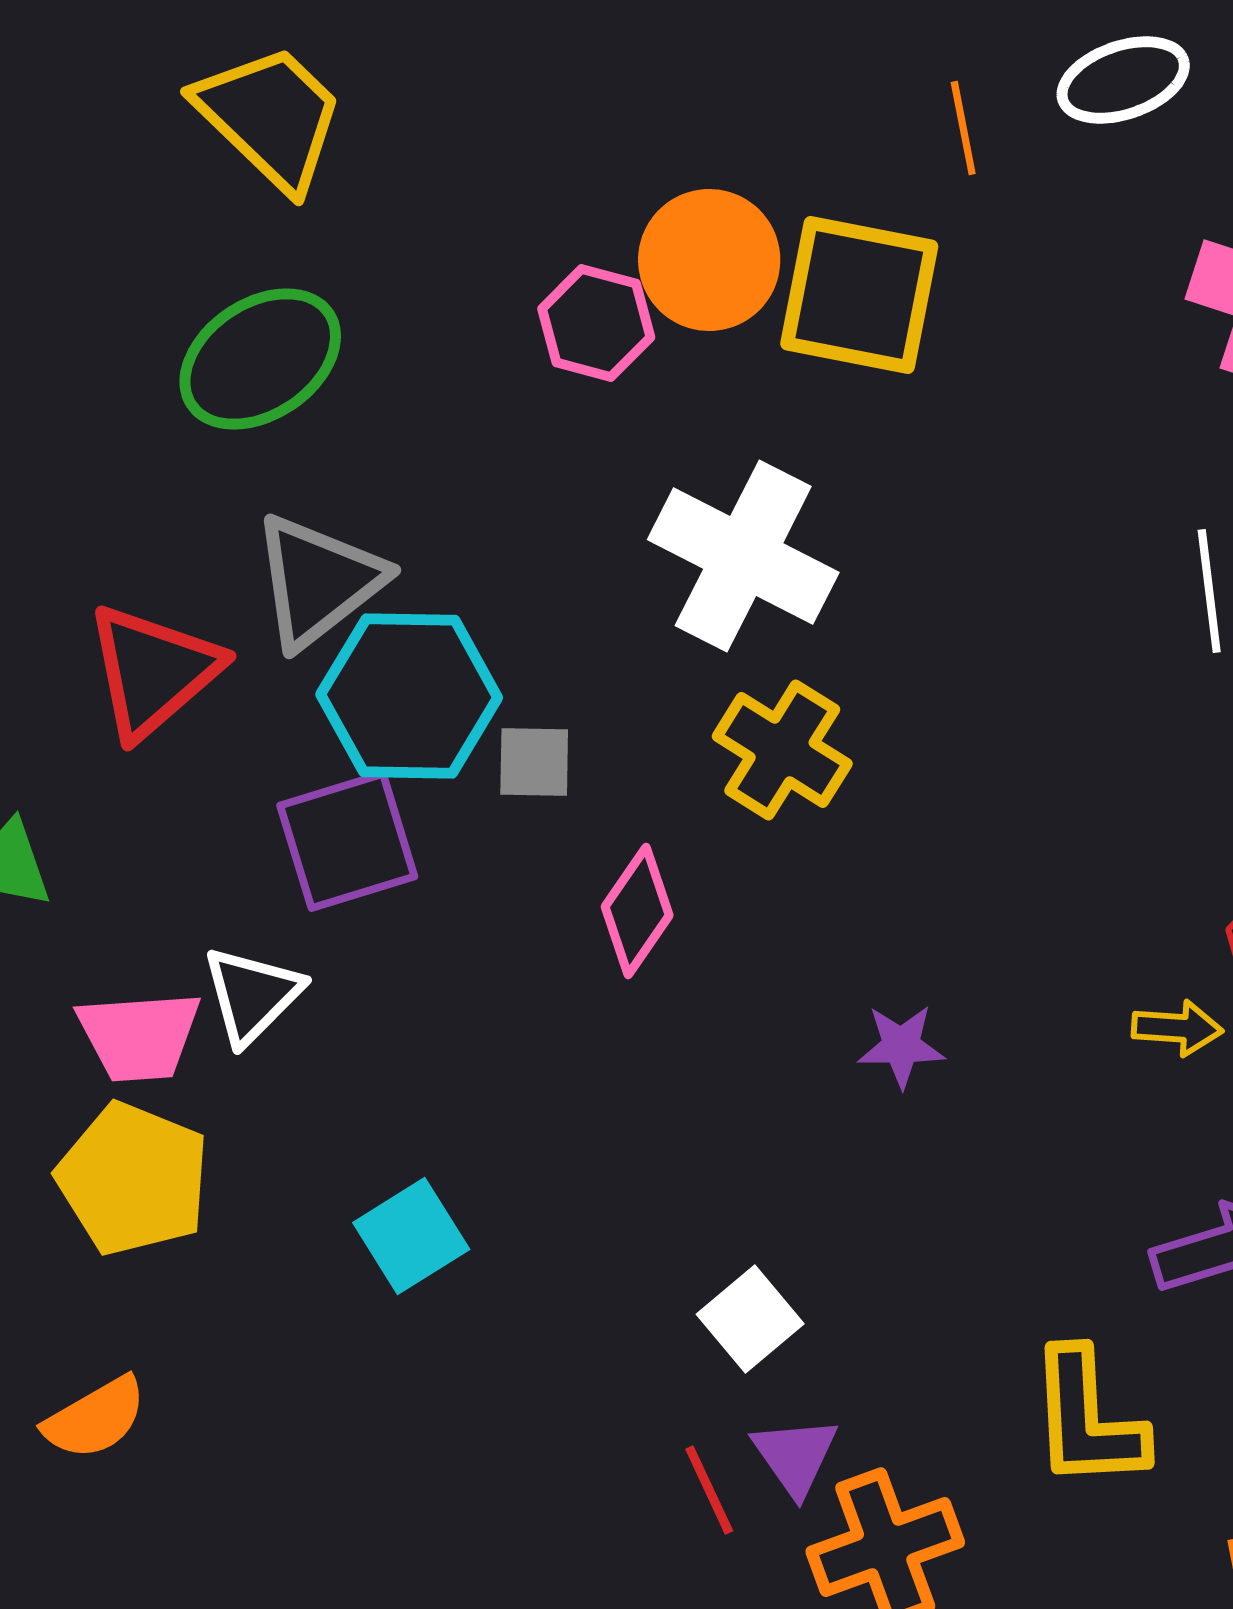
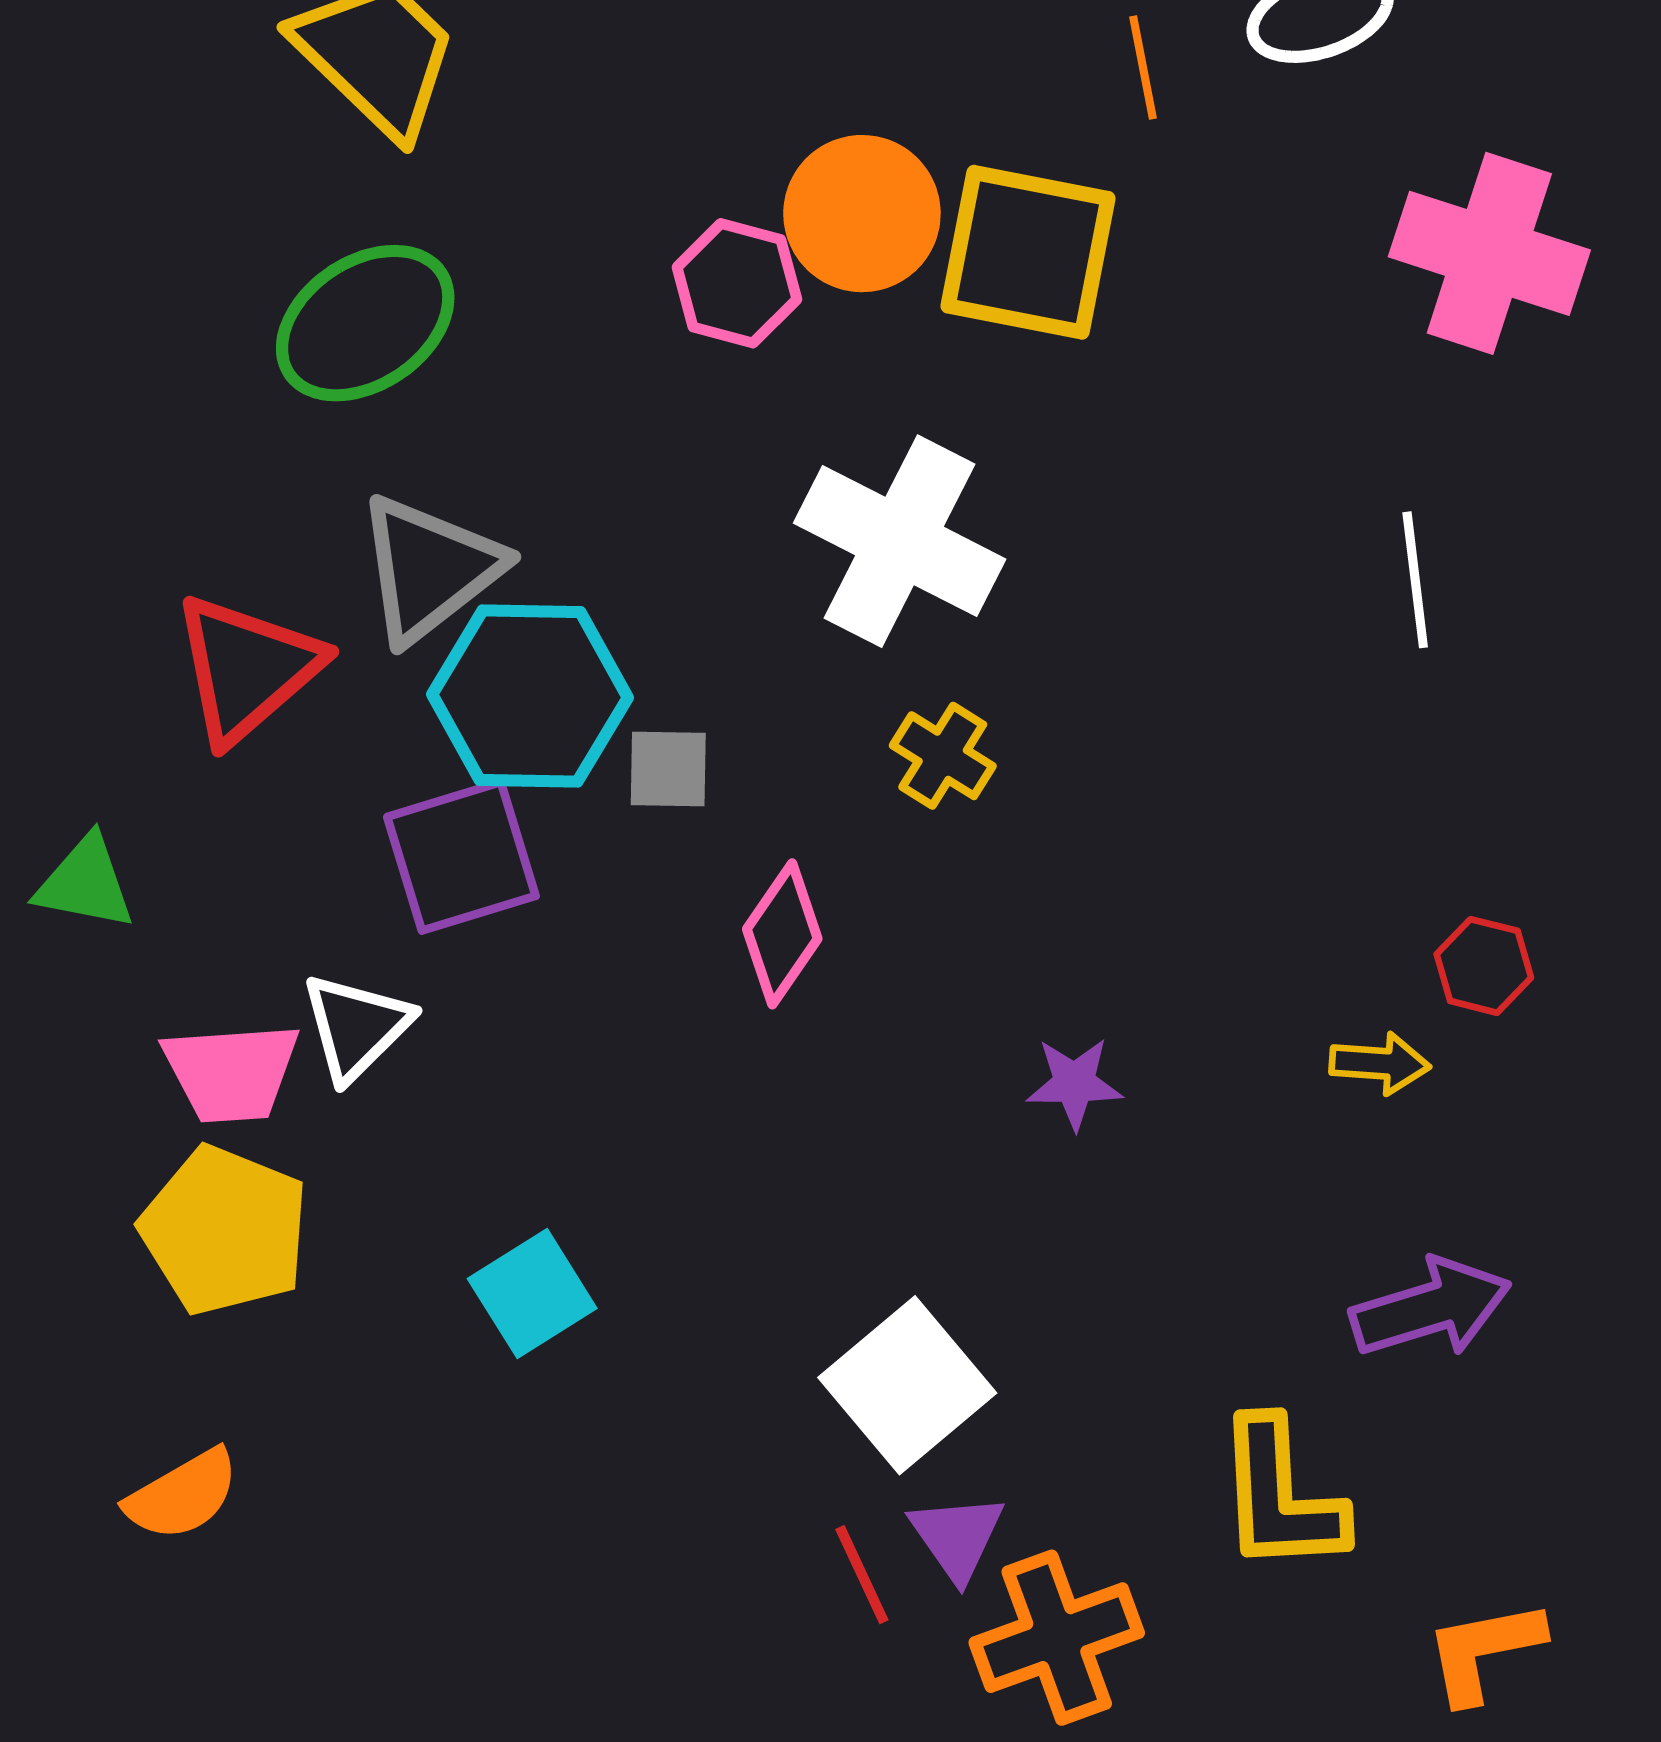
yellow cross: (782, 750) -> (943, 756), size x0.7
white square: (750, 1319) -> (907, 1385), size x1.5

